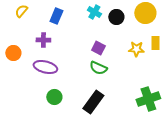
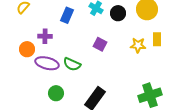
blue rectangle: (56, 16) -> (67, 15), moved
orange circle: (13, 53) -> (27, 49), moved
green semicircle: (98, 68) -> (72, 64), moved

